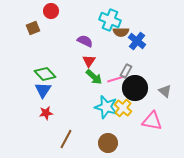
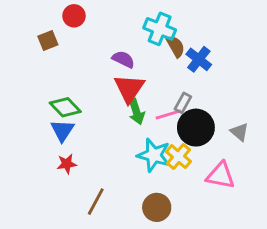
brown semicircle: (121, 32) -> (176, 46), turned -119
red triangle: (89, 61) -> (129, 88), size x1.6
green arrow: (94, 77) -> (136, 112), turned 30

